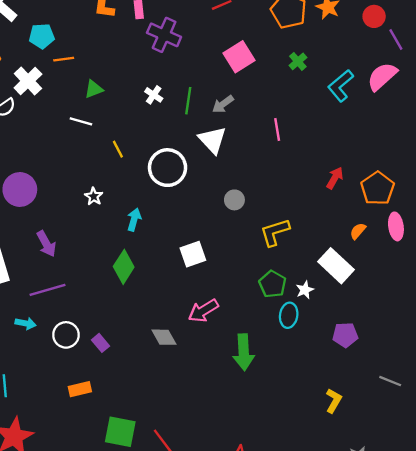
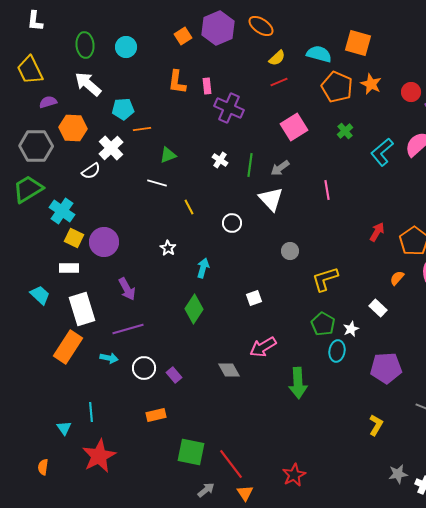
white circle: (168, 168) -> (232, 223), size x0.6
white square: (193, 254) -> (254, 298), size x0.7
white rectangle: (336, 266) -> (378, 308), size x0.6
purple pentagon: (345, 335) -> (386, 368), size x1.4

